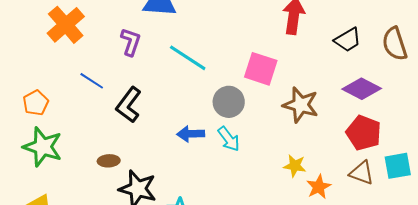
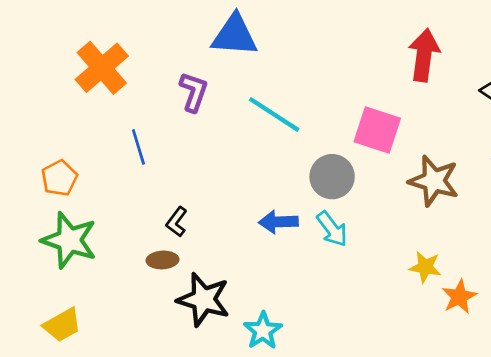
blue line: (92, 81) -> (138, 147), turned 40
black L-shape: (129, 105) -> (177, 222), moved, size x0.6

